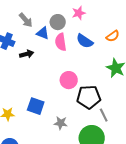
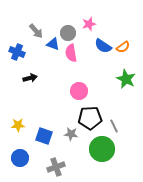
blue semicircle: (85, 41) -> (103, 46), moved
black arrow: (27, 54) -> (30, 78), moved
black pentagon: (89, 97) -> (90, 118), moved
blue square: (36, 106) -> (44, 136), moved

